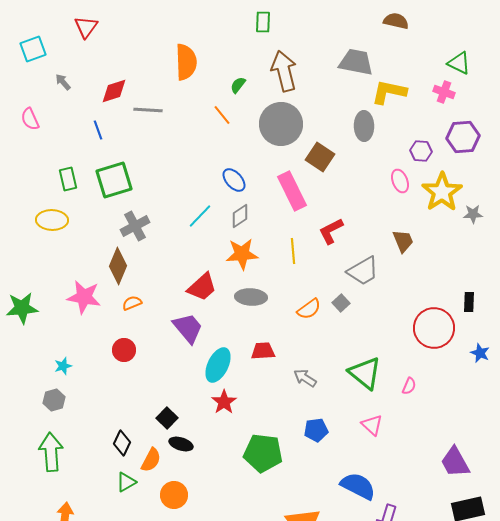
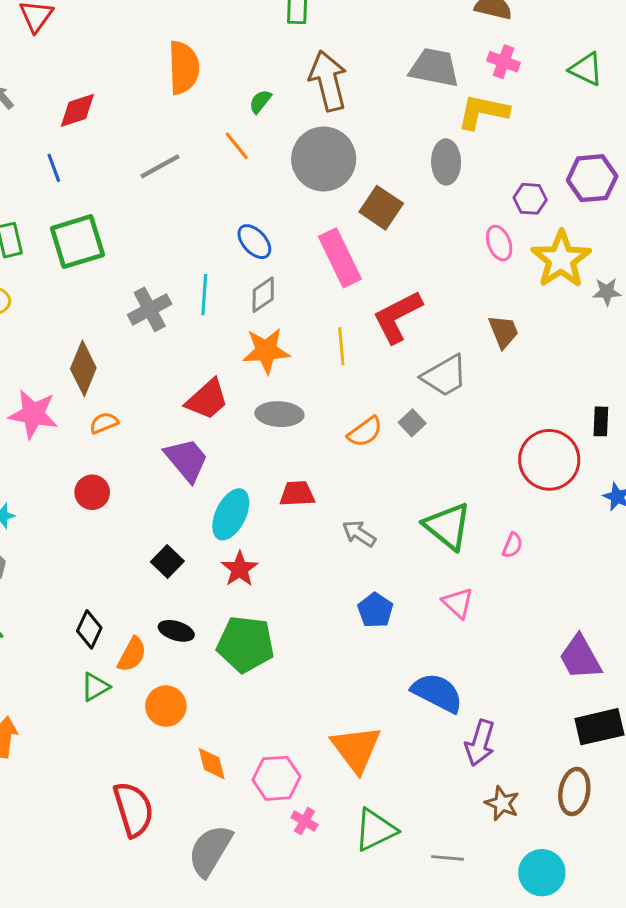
pink cross: (444, 92) -> (504, 62), moved
gray line: (148, 110) -> (160, 166), moved, turned -32
cyan line: (200, 216) -> (204, 295), turned -40
gray cross: (135, 226) -> (150, 309), moved
red L-shape: (331, 231) -> (397, 317), size x1.4
black square: (167, 418) -> (167, 562), moved
blue pentagon: (316, 430) -> (375, 610), turned -30
green pentagon: (263, 453) -> (246, 644), moved

